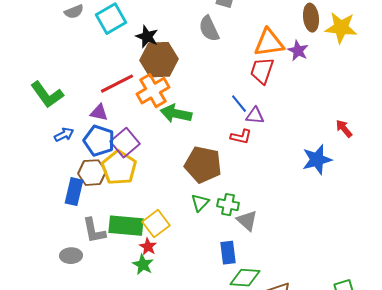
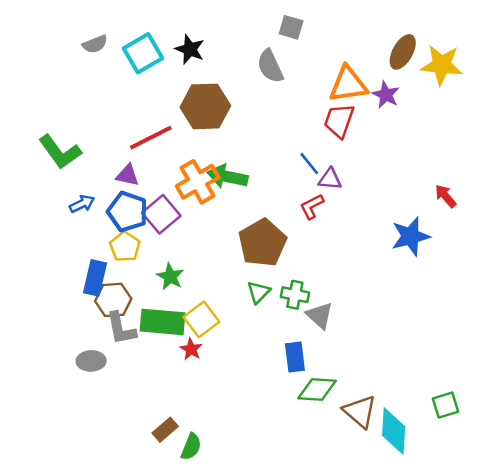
brown ellipse: (311, 18) -> (403, 52), turned 36
black star: (147, 37) -> (190, 49), moved
orange cross: (153, 91) -> (198, 182), moved
red L-shape: (241, 137) -> (312, 206), turned 140
brown pentagon: (203, 165) -> (262, 243), turned 30
yellow pentagon: (119, 168) -> (125, 247), moved, size x0.7
brown hexagon: (92, 173) -> (113, 300), moved
green star: (143, 265) -> (170, 277), moved

